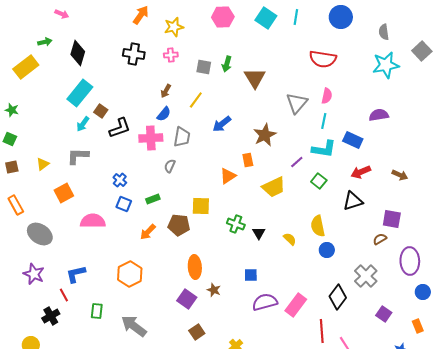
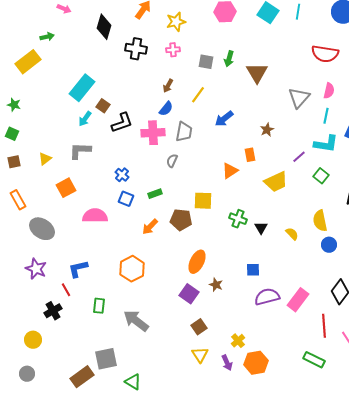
black diamond: (78, 53) -> (104, 27), moved
brown star: (265, 135) -> (267, 130), size x0.6
orange ellipse: (195, 267) -> (197, 262), turned 30

